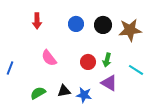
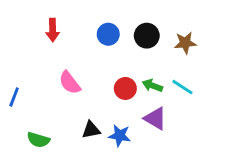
brown star: (130, 30) -> (185, 43), size x0.7
green arrow: (107, 60) -> (152, 86), turned 96
cyan line: (136, 70) -> (182, 87), moved
green semicircle: (38, 93) -> (38, 140), moved, turned -133

